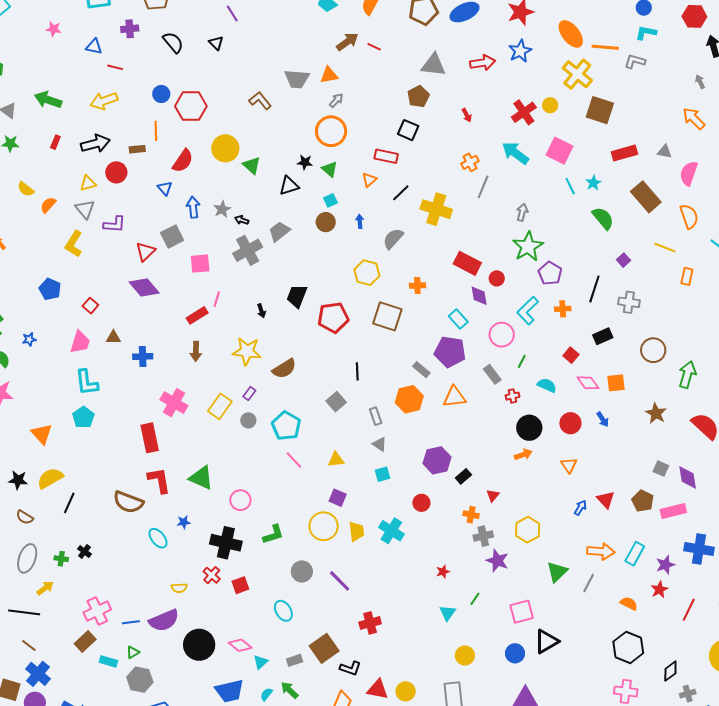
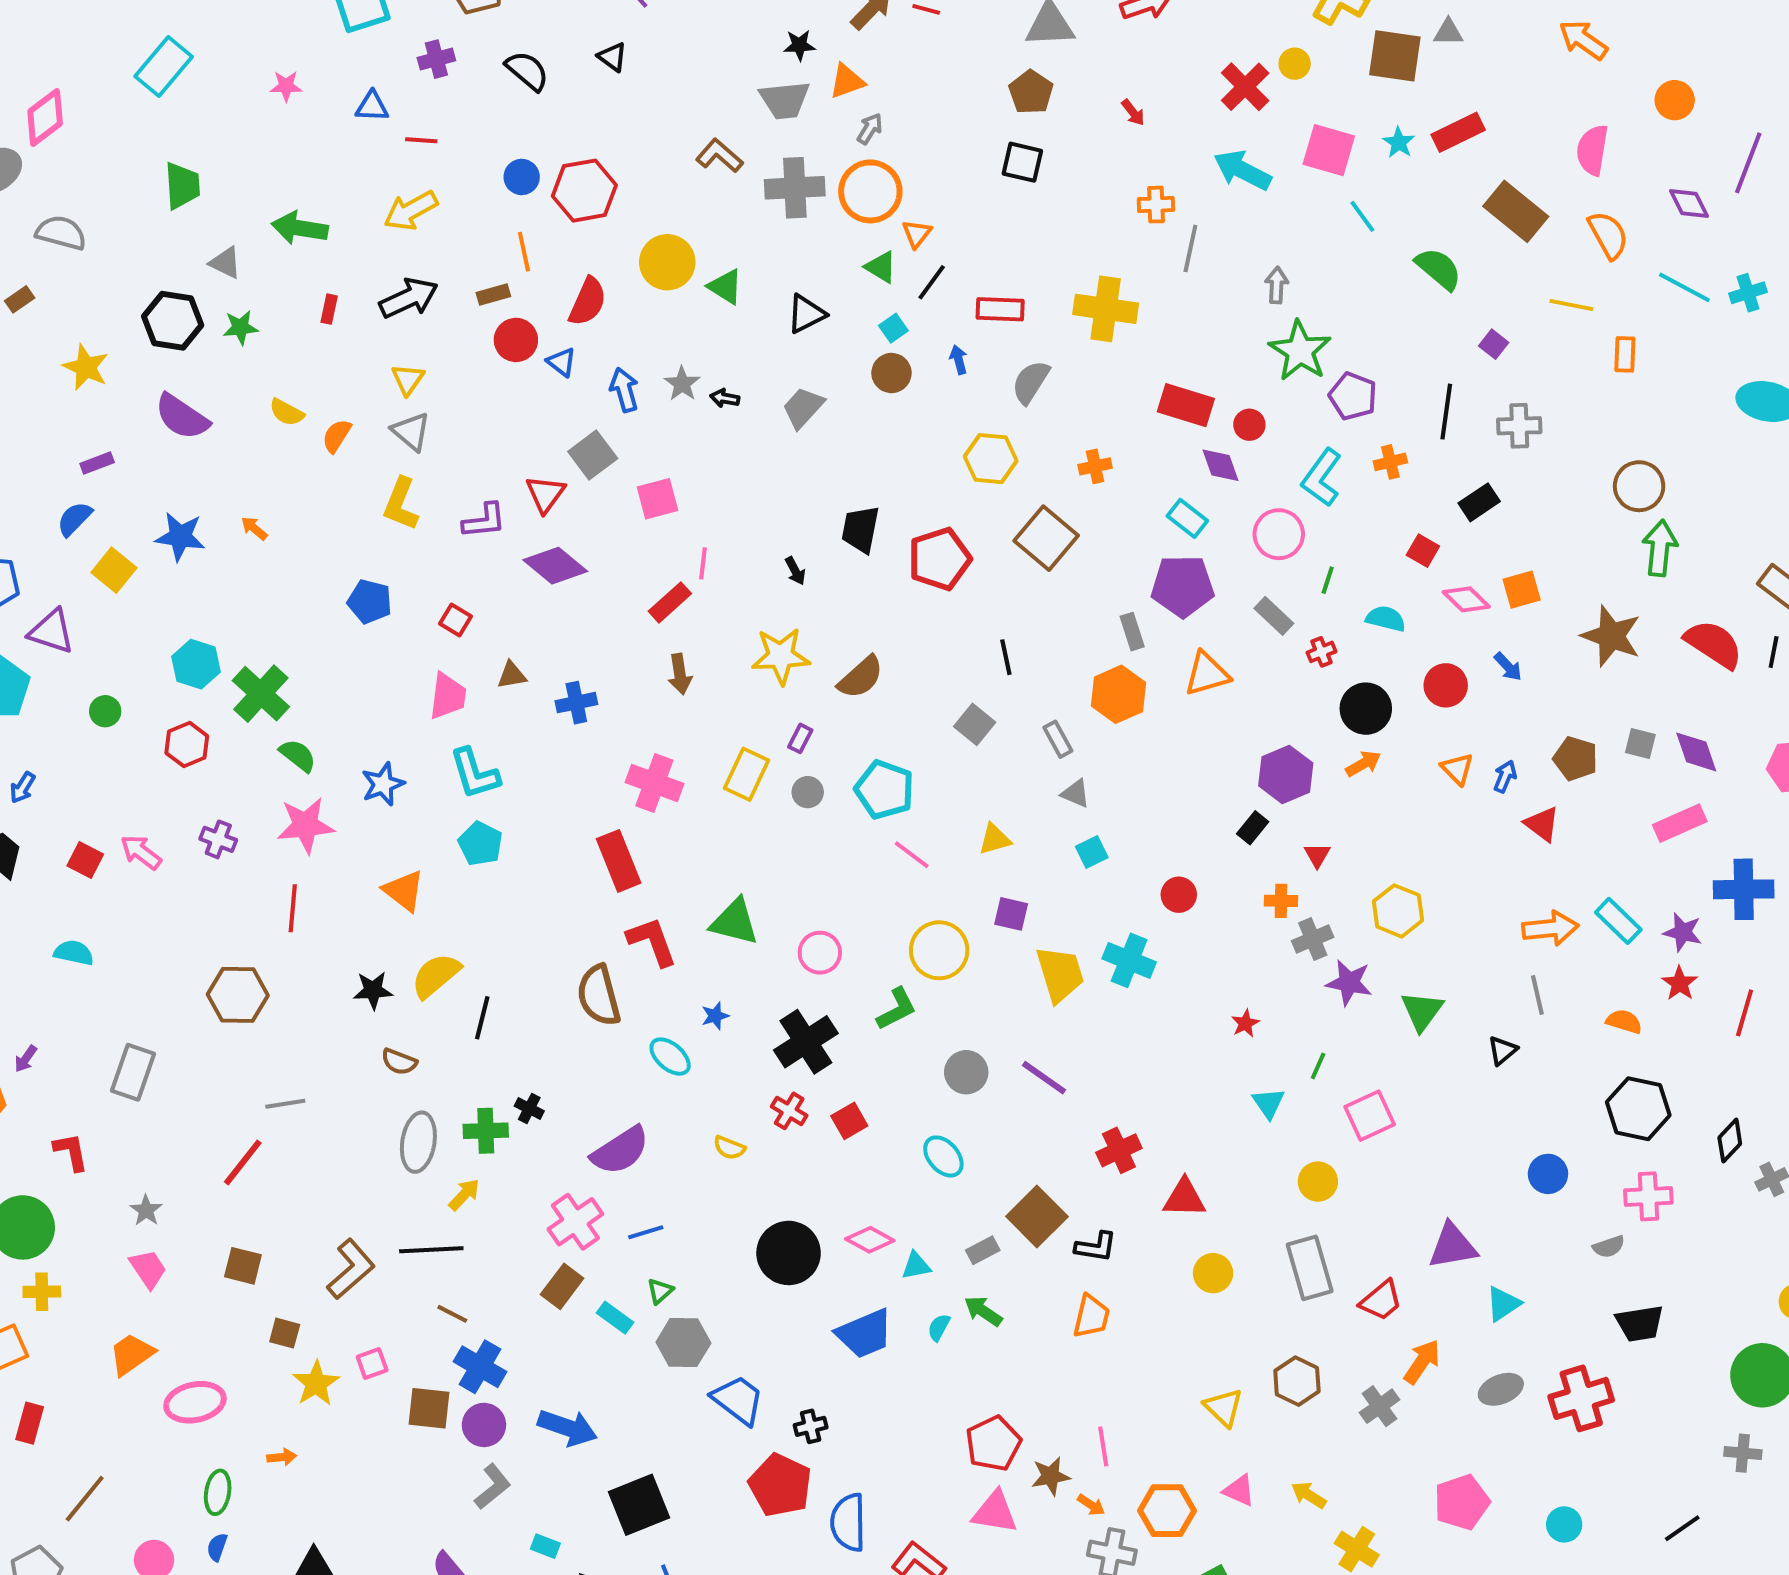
gray triangle: (664, 151) -> (1448, 32), moved
red rectangle: (386, 156) -> (1000, 309), moved
black star: (305, 162) -> (799, 45), moved
orange cross: (470, 162) -> (1156, 205), turned 36
red circle: (116, 172) -> (516, 340), moved
orange triangle: (369, 180) -> (917, 234), moved
yellow triangle: (88, 183) -> (408, 379), turned -30
cyan star: (593, 183) -> (1399, 142), moved
black line: (401, 193) -> (932, 282), moved
purple L-shape: (114, 224) -> (484, 521), moved
gray cross: (248, 250) -> (795, 188), moved, turned 36
brown square: (387, 316) -> (1046, 538), turned 32
blue star: (29, 339) -> (383, 784), moved, size x1.5
brown circle: (653, 350) -> (1639, 486), moved
gray rectangle: (421, 370) -> (1132, 632), turned 42
brown star: (656, 413) -> (1611, 636), size x1.4
purple hexagon: (437, 460) -> (1286, 774), moved
brown pentagon: (643, 501) -> (1575, 759), moved
brown semicircle: (128, 502) -> (599, 995), turned 64
blue arrow: (580, 508) -> (1505, 776), moved
yellow circle: (324, 526) -> (939, 950), moved
yellow trapezoid: (356, 531) -> (1060, 974), size x1.4
black cross: (226, 543) -> (806, 1042), turned -36
cyan rectangle: (635, 554) -> (1618, 921), turned -65
green cross: (61, 559) -> (486, 1131), size x1.5
purple star: (665, 565) -> (1683, 932), turned -30
green triangle: (557, 572) -> (1422, 1011), moved
gray line: (589, 583) -> (1537, 995), turned -30
yellow semicircle: (179, 588) -> (729, 1148), turned 35
pink square: (522, 612) -> (1370, 1116), moved
purple semicircle: (164, 620) -> (620, 1151), moved
black triangle: (546, 641) -> (1502, 1051), moved, size x0.6
blue circle: (515, 653) -> (1548, 1174), moved
cyan rectangle: (108, 661) -> (615, 1318), turned 30
cyan triangle: (261, 662) -> (916, 1266), turned 42
red triangle: (378, 689) -> (1184, 1198), moved

